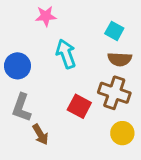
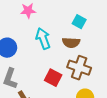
brown semicircle: (120, 59) -> (71, 43), moved

